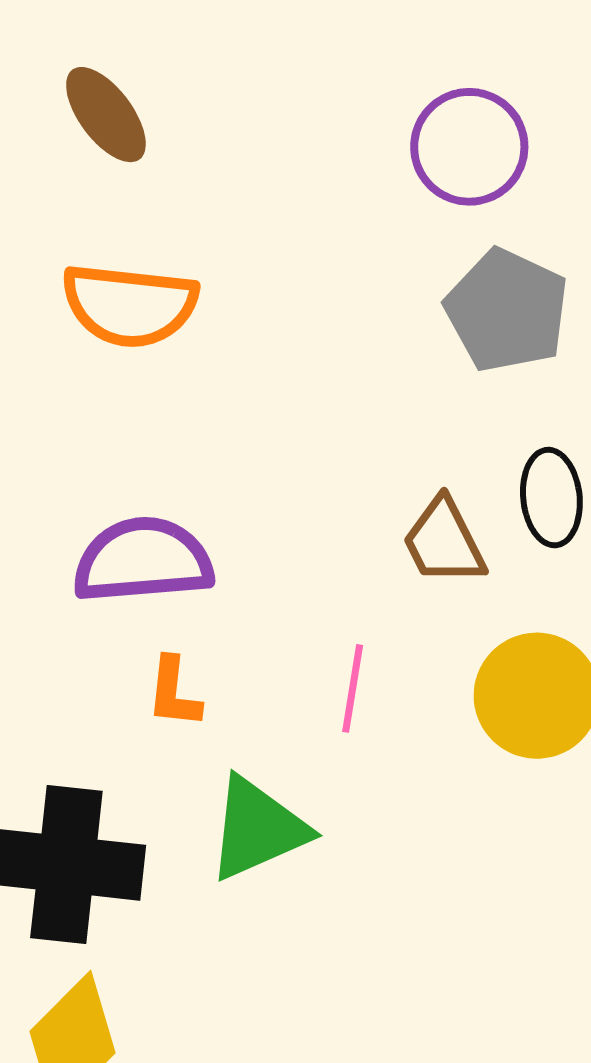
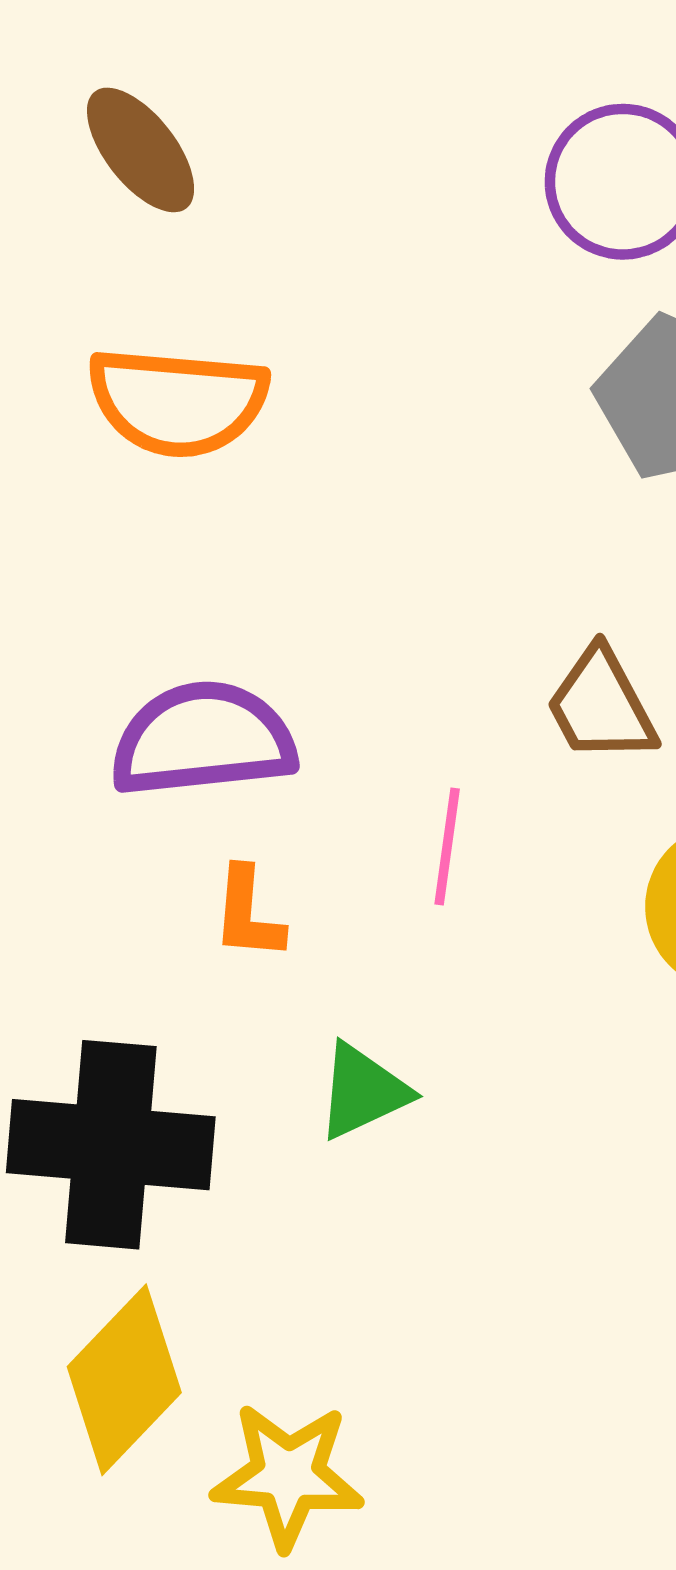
pink line: (353, 688) -> (447, 847), moved
green triangle: (258, 829) -> (363, 1091), size x0.7

